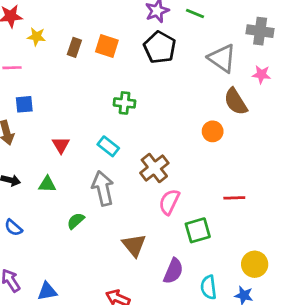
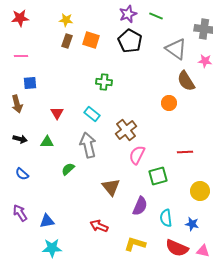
yellow star: (36, 37) -> (66, 20), moved
yellow circle: (255, 264) -> (200, 191), moved

